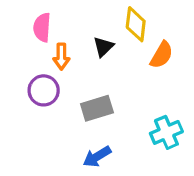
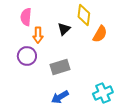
cyan cross: (166, 132) -> (103, 93), moved

